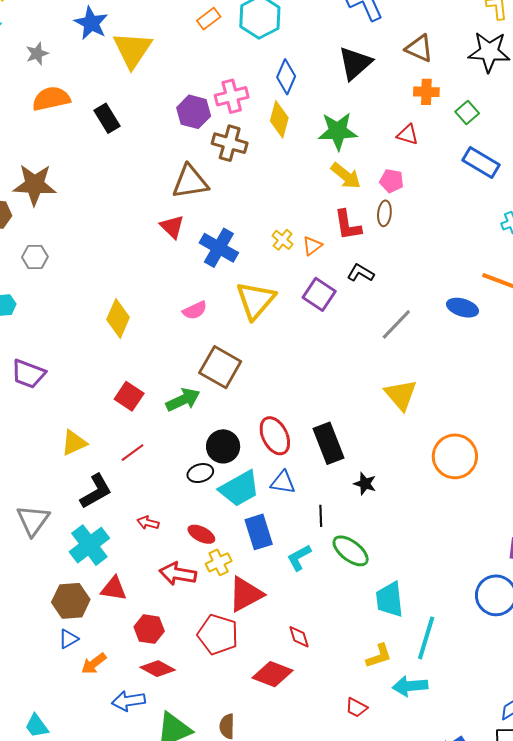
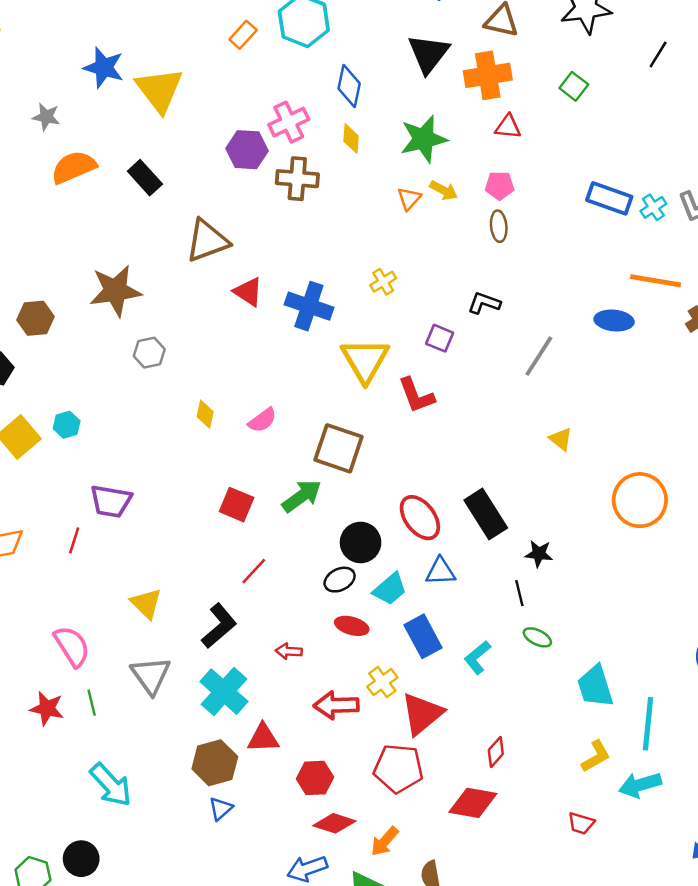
gray star: (37, 54) -> (46, 117), turned -30
orange cross: (426, 92) -> (488, 75), moved, size x1.5
yellow diamond: (279, 119) -> (351, 139), size x0.7
blue rectangle: (481, 162) -> (609, 198), moved
yellow arrow: (346, 176) -> (444, 190), size x0.7
brown triangle: (190, 182) -> (207, 241), moved
brown star: (35, 185) -> (115, 291), moved
red L-shape: (348, 225) -> (416, 395), moved
yellow cross: (283, 240) -> (383, 282), turned 30
orange triangle: (312, 246) -> (409, 199), moved
gray hexagon: (35, 257) -> (149, 353), moved
purple square: (319, 294) -> (440, 338), size x0.7
pink semicircle: (195, 310) -> (262, 420), moved
yellow diamond: (118, 318) -> (205, 414), size x0.6
yellow triangle: (401, 395) -> (561, 439), size x0.6
yellow triangle: (74, 443) -> (146, 603), moved, turned -40
cyan trapezoid: (239, 489) -> (390, 589), size x0.7
black line: (321, 516) -> (519, 593), moved
red ellipse: (201, 534) -> (352, 626), moved
green ellipse: (351, 551) -> (537, 637), size x0.6
red diamond: (299, 637) -> (496, 752), turned 70
orange arrow: (94, 664) -> (385, 841), moved

